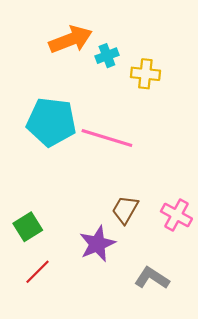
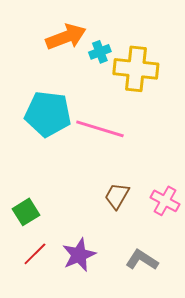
yellow cross: (145, 74) -> (136, 69), size x1.6
purple star: (97, 244) -> (79, 255), moved

